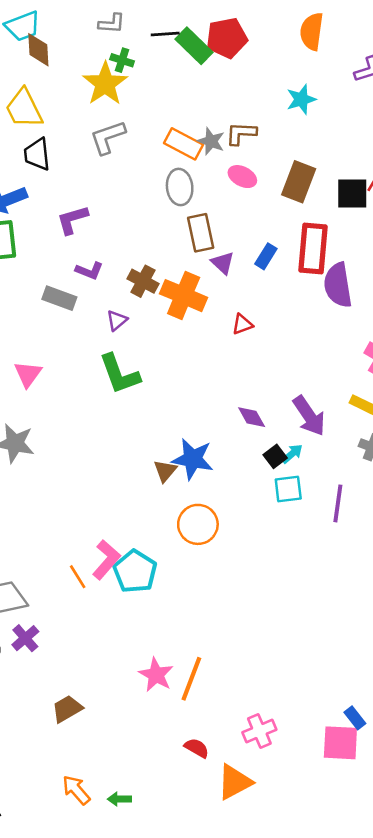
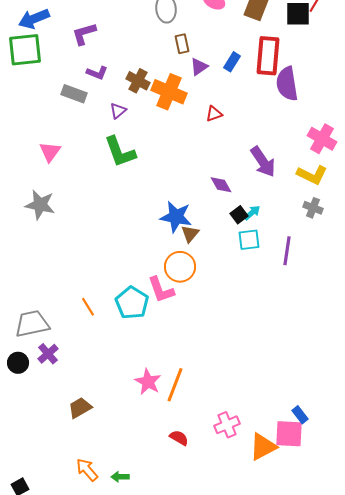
brown rectangle: (201, 233) -> (182, 44), size x0.7
purple triangle: (223, 263) -> (199, 67), turned 42
purple arrow: (309, 416) -> (263, 162), moved
brown triangle: (165, 471) -> (190, 234), moved
pink L-shape: (106, 560) -> (161, 290), moved, turned 120
orange triangle: (235, 782) -> (263, 447), moved

